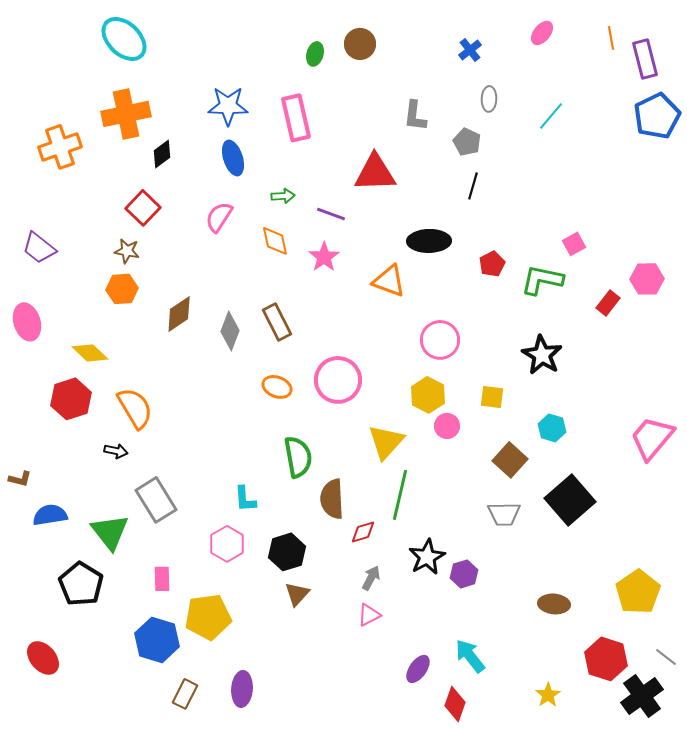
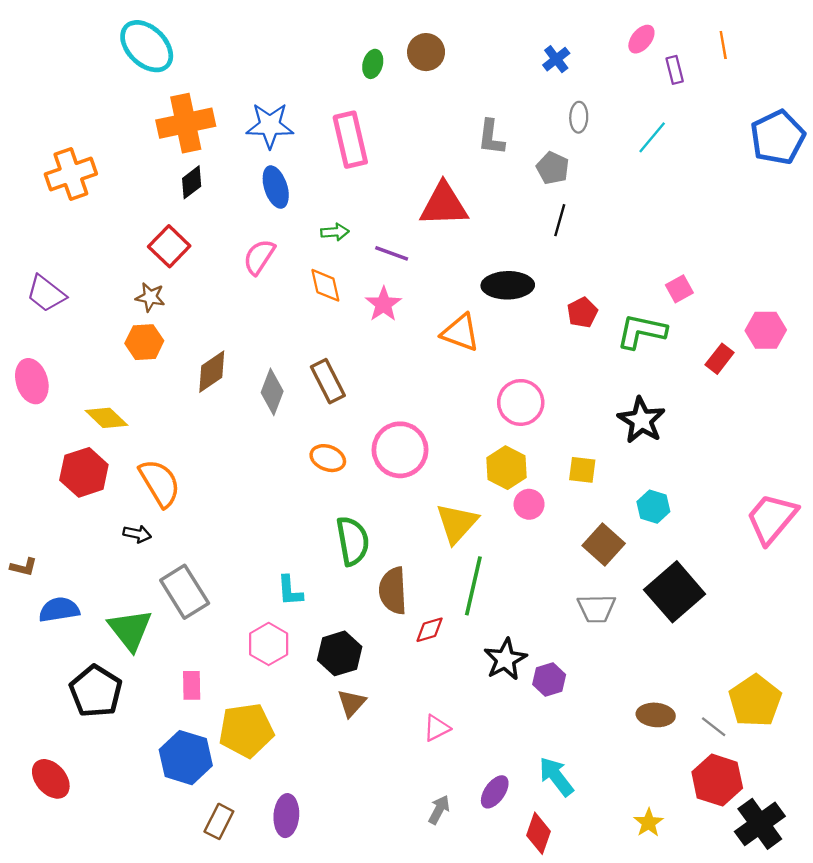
purple rectangle: (645, 59) -> (675, 70), moved, size x0.6
orange cross: (126, 114) -> (186, 123), moved
gray arrow: (371, 578) -> (439, 810), moved
gray line: (666, 657) -> (714, 727), moved

